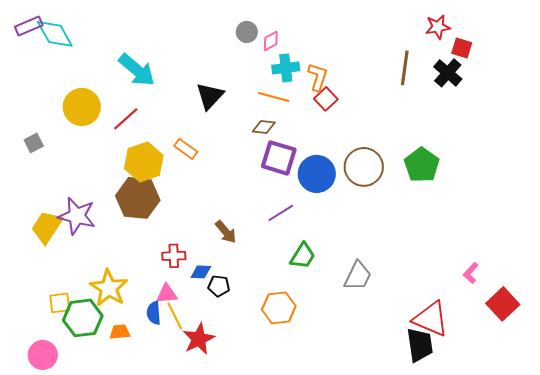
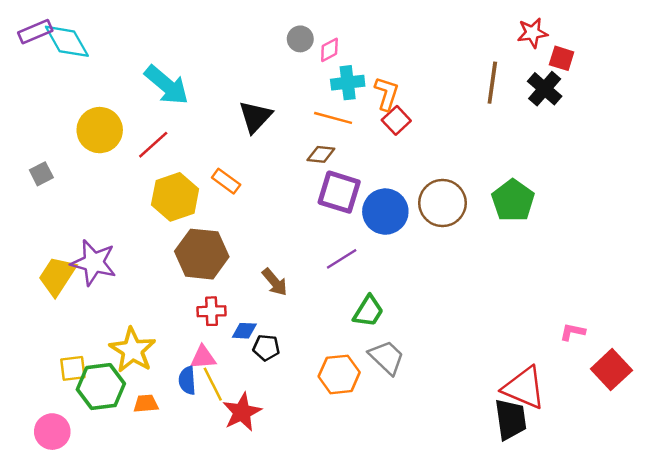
brown hexagon: (138, 198) -> (202, 254), moved
pink L-shape: (471, 273) -> (573, 332), turned 60
gray trapezoid: (358, 276) -> (387, 357), moved, turned -72

